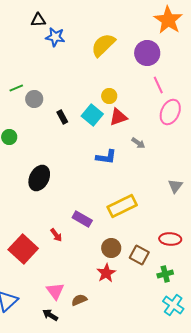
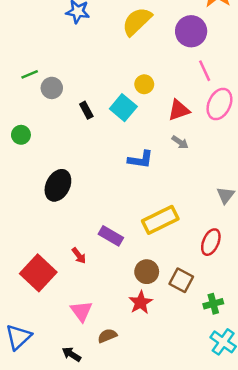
red triangle: (118, 117) -> (179, 110), moved
red ellipse: (170, 239) -> (211, 242), moved, turned -70
pink triangle: (55, 291) -> (81, 311), moved

